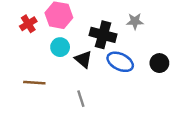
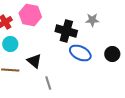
cyan circle: (60, 47) -> (10, 44), moved
black triangle: (83, 59) -> (34, 61), moved

